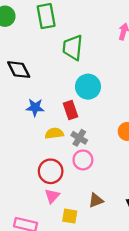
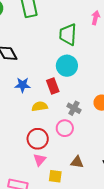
green trapezoid: (73, 47) -> (68, 34), moved
gray cross: (79, 138) -> (74, 108), moved
brown triangle: (96, 200) -> (77, 162), turned 32

